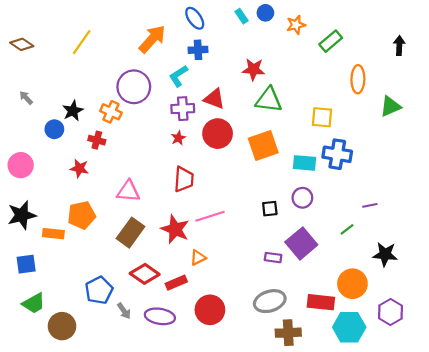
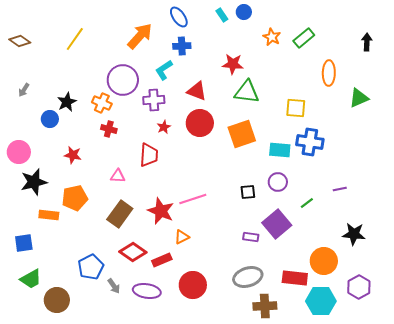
orange star: (296, 25) -> (272, 37), moved, turned -30
gray arrow: (26, 98) -> (24, 90), turned -104
purple cross: (183, 109) -> (154, 100), moved
red cross: (97, 140) -> (109, 129), moved
red trapezoid: (184, 179) -> (149, 155), moved
pink triangle: (128, 191) -> (118, 176), size x0.7
black star: (22, 215) -> (34, 182), moved
green line: (347, 229) -> (307, 203), moved

